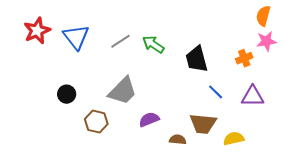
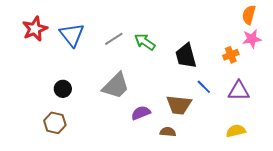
brown hexagon: (96, 122) -> (55, 123), moved
brown trapezoid: (203, 124) -> (179, 105), moved
yellow semicircle: (234, 138) -> (236, 131), moved

